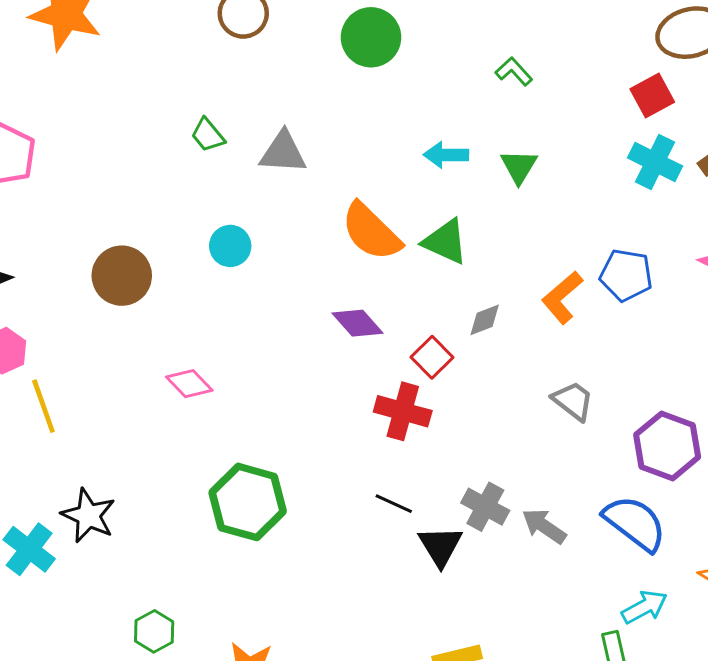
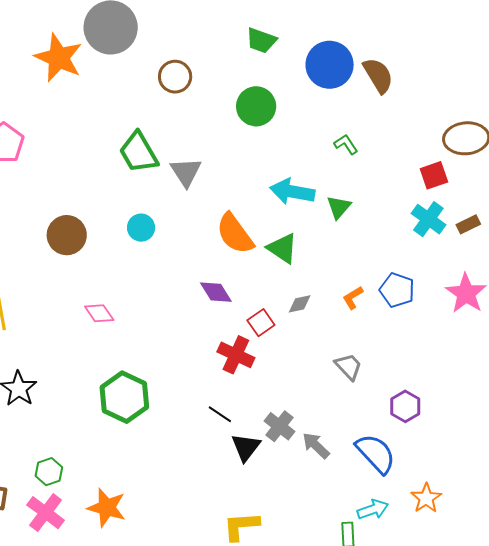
green trapezoid: (208, 135) -> (139, 152), size x1.8
gray triangle: (283, 152) -> (186, 172), turned 44
cyan arrow: (446, 155) -> (292, 192), size x1.5
orange L-shape: (562, 297) -> (353, 298), size x0.7
purple hexagon: (667, 446) -> (405, 406), size x0.7

